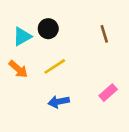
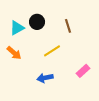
brown line: (104, 34) -> (68, 26), moved
yellow line: (55, 66) -> (52, 51), moved

